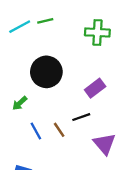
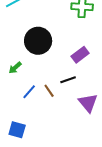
blue line: (36, 131) -> (29, 92), turned 70

